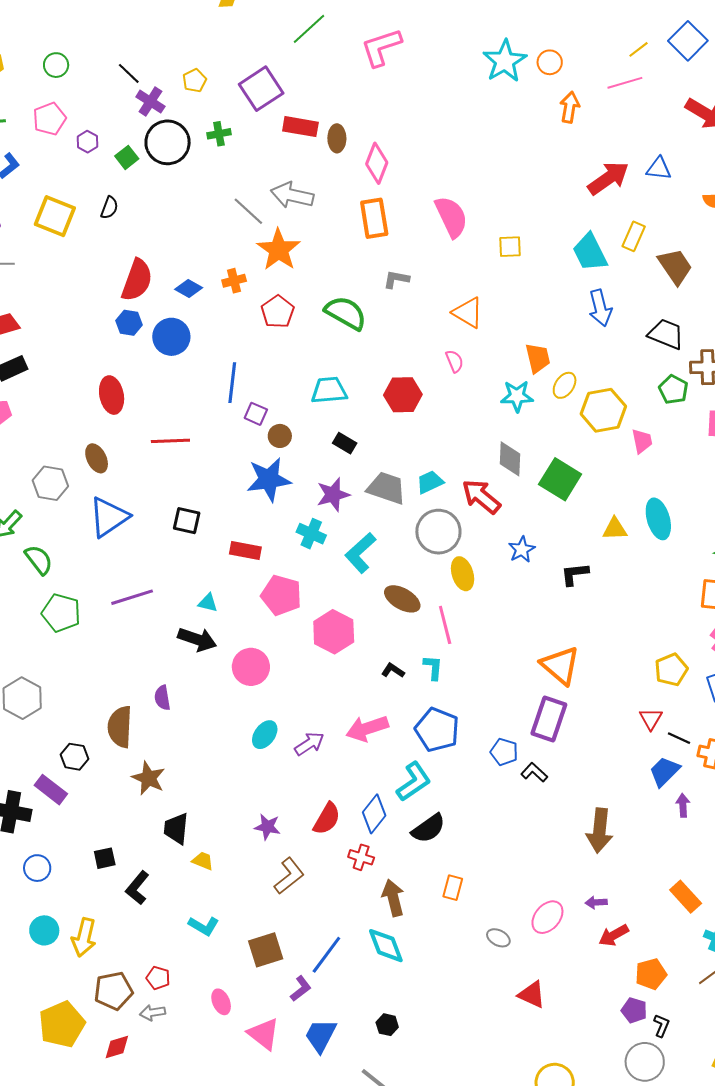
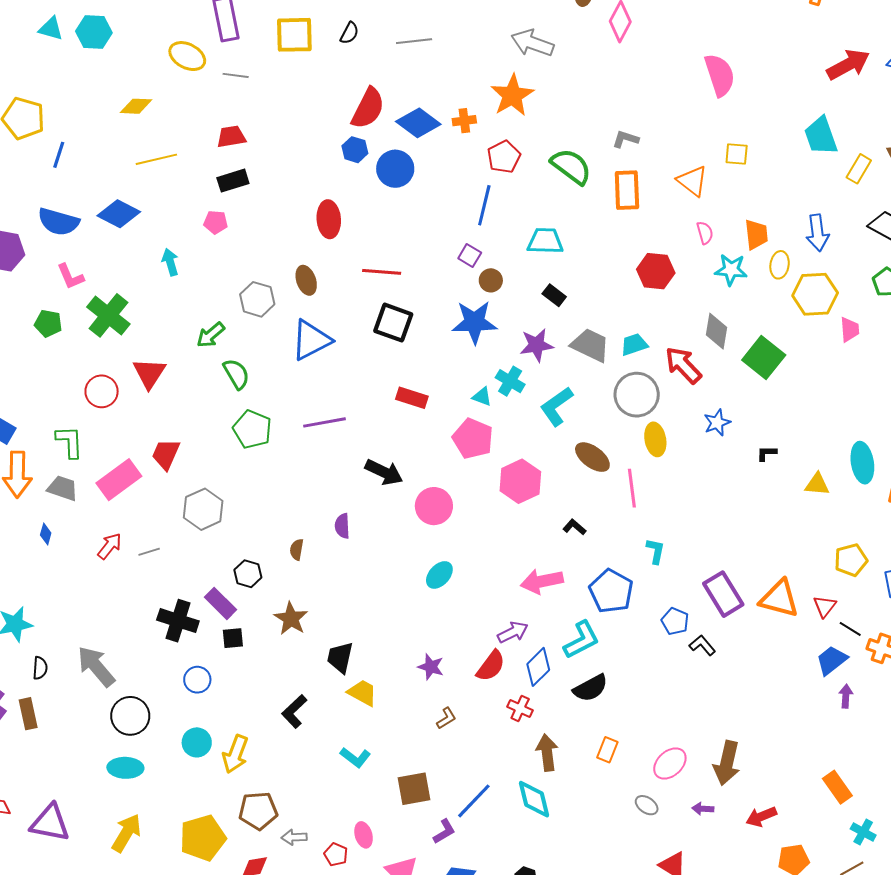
gray line: (248, 211) -> (414, 41), moved, turned -56
yellow square: (55, 216) -> (294, 35), turned -30
pink semicircle: (451, 217) -> (720, 75), moved
orange rectangle: (374, 218) -> (627, 190), moved
yellow rectangle: (634, 236) -> (859, 169), moved
yellow square: (510, 247) -> (737, 154), moved
blue diamond: (189, 289) -> (418, 123), size x1.6
blue arrow: (600, 308) -> (817, 233), moved
pink semicircle: (455, 361) -> (705, 233), moved
blue line: (232, 383) -> (484, 205), moved
yellow ellipse: (565, 385) -> (780, 265), turned -32
red hexagon: (403, 395) -> (656, 271), moved
cyan ellipse: (658, 519) -> (862, 463), moved
black square: (187, 521) -> (393, 323), moved, size x1.4
yellow triangle: (615, 529) -> (817, 484), moved
red rectangle: (245, 550) -> (412, 398), moved
black L-shape: (575, 574) -> (767, 453), size x0.7
cyan triangle: (208, 603) -> (482, 397), moved
orange triangle: (560, 665) -> (779, 599), moved, turned -33
cyan L-shape: (433, 667) -> (656, 551), moved
purple rectangle: (549, 719) -> (723, 594), turned -57
brown semicircle: (120, 727) -> (297, 550), size x0.5
purple arrow: (309, 744) -> (513, 632), moved
brown star: (149, 778) -> (291, 619), moved
brown arrow: (600, 830) -> (727, 763), moved
black square: (105, 858) -> (233, 638), moved
yellow trapezoid: (203, 861) -> (362, 693), size x1.4
brown L-shape: (289, 876) -> (446, 718), size x0.6
purple arrow: (596, 902) -> (703, 809), moved
pink ellipse: (547, 917) -> (670, 763), moved
red pentagon: (158, 978) -> (336, 855), moved

